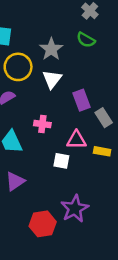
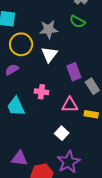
gray star: (51, 49) -> (49, 29), turned 30
white square: (61, 161) -> (62, 133), moved, turned 32
purple triangle: (15, 181) -> (19, 158), moved, turned 42

